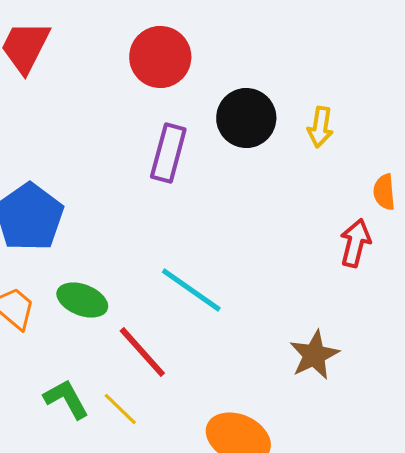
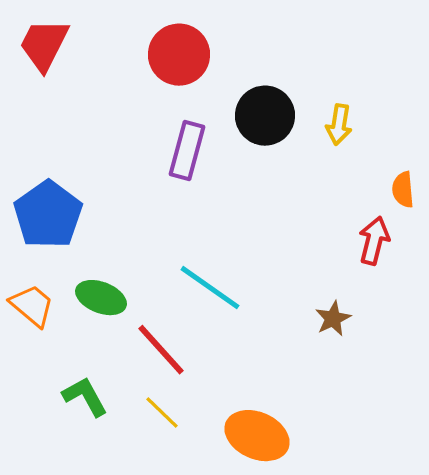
brown star: (314, 355) -> (333, 319), moved, size x0.7
yellow line: (120, 409) -> (162, 413), moved

